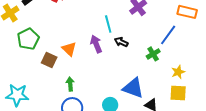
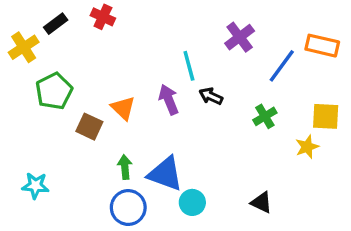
blue line: (168, 35) -> (282, 66), moved
blue triangle: (133, 88) -> (165, 174), moved
yellow square: (178, 93) -> (326, 116), moved
cyan star: (17, 95) -> (35, 186), size x0.7

